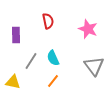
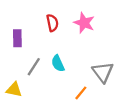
pink star: (88, 29) -> (84, 23), moved
orange line: (53, 81) -> (81, 93), moved

